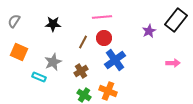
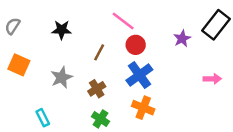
pink line: (102, 17) -> (123, 21), turned 42
red circle: (104, 38) -> (136, 45), moved
cyan rectangle: (39, 77) -> (43, 118), moved, turned 40
orange cross: (108, 91) -> (143, 108), moved

